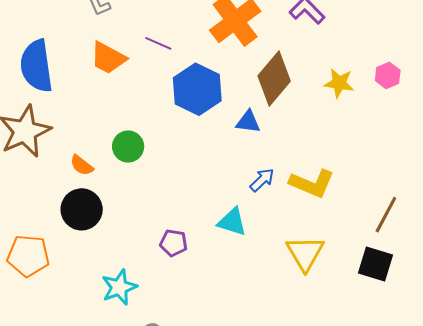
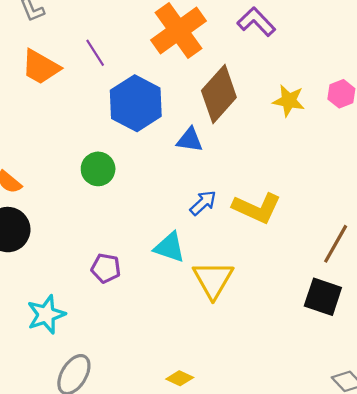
purple line: (158, 43) -> (95, 53), turned 32
green circle: (128, 147) -> (98, 169), moved
yellow triangle: (305, 253) -> (213, 280), moved

